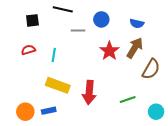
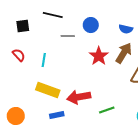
red semicircle: (28, 50) -> (19, 55), turned 64
red arrow: (89, 92) -> (79, 97), turned 75
green line: (128, 100) -> (107, 110), moved
blue rectangle: (49, 111) -> (57, 115), moved

